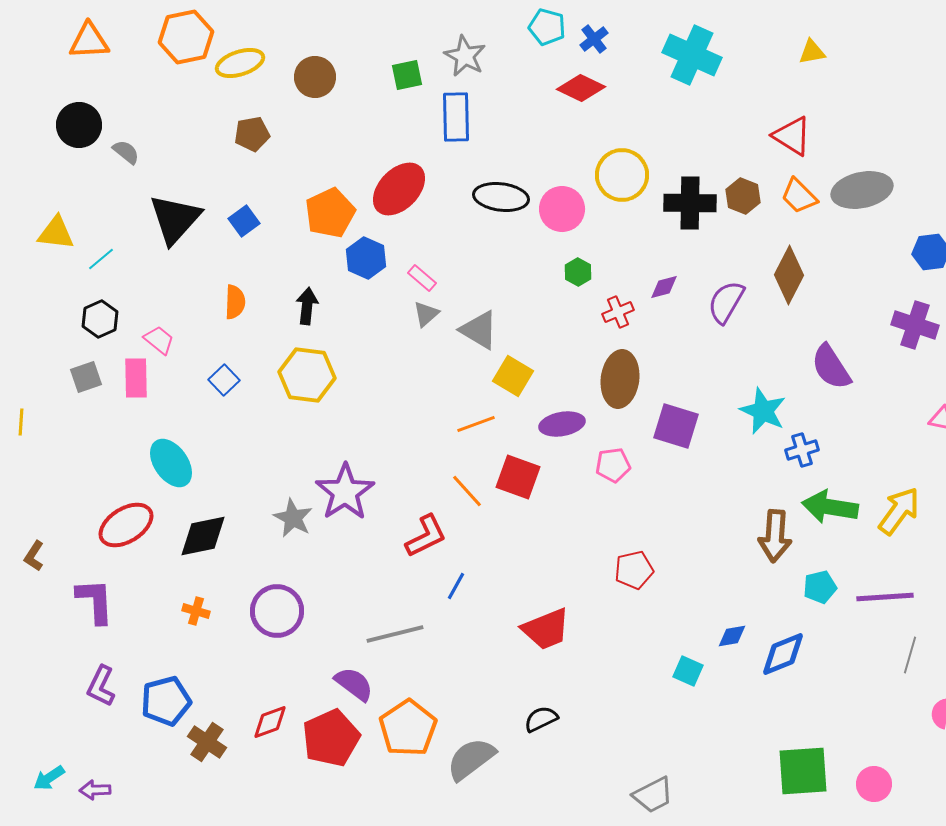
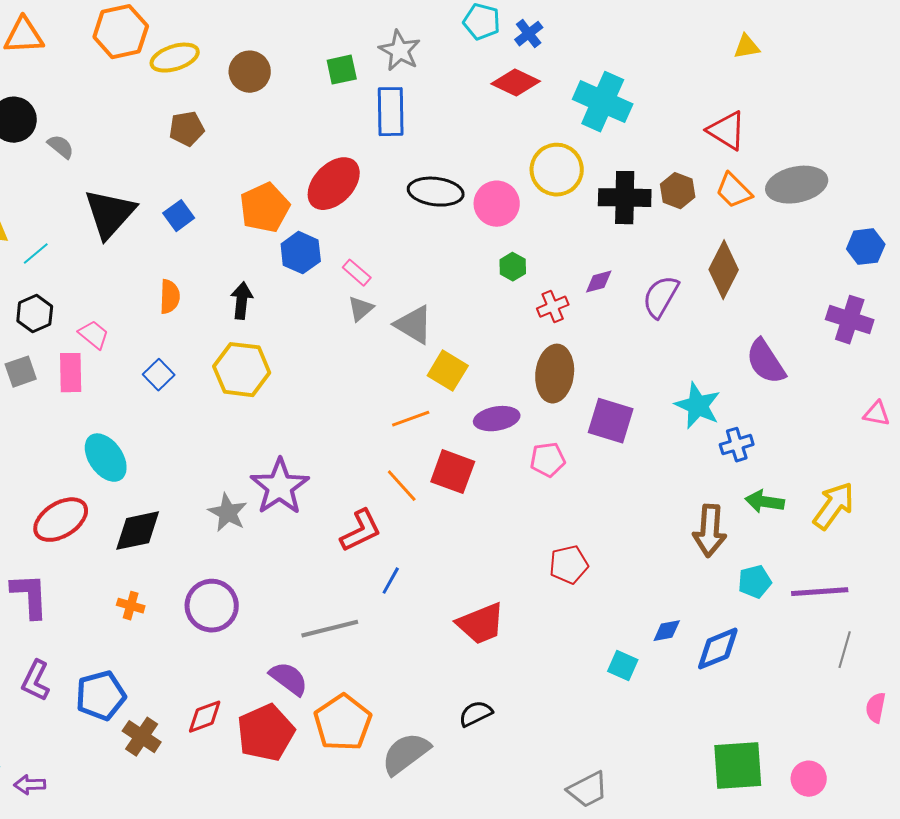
cyan cross: (692, 55) -> (603, 102), moved
green arrow: (830, 507) -> (765, 502), size x0.7

